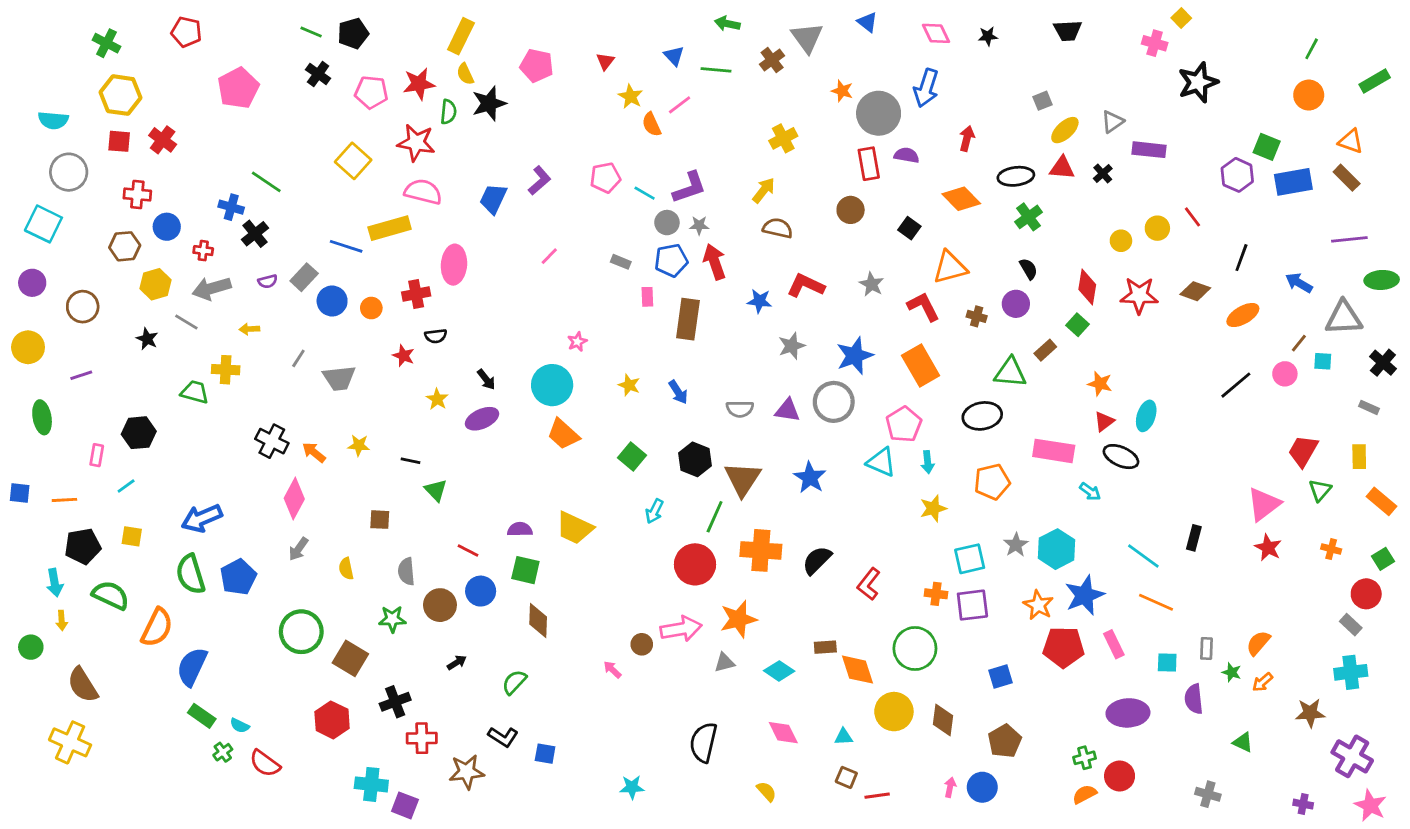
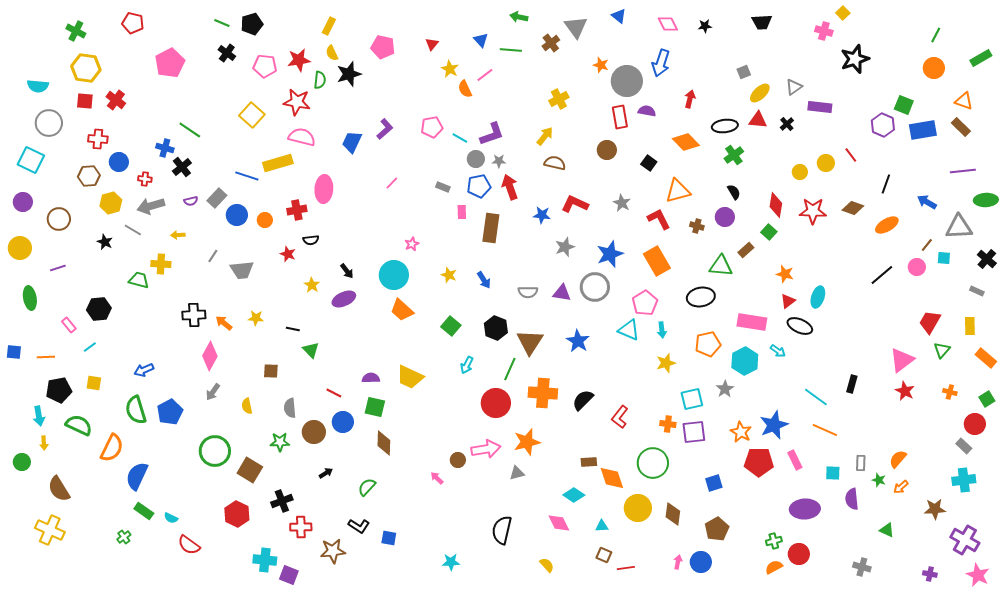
yellow rectangle: (461, 36) -> (329, 26), size x0.7
black cross: (272, 441) -> (194, 315), turned -30
pink rectangle: (97, 455) -> (69, 325), turned -49
blue arrow: (202, 518) -> (144, 370), size x0.7
cyan hexagon: (1057, 549) -> (745, 361), moved
cyan diamond: (779, 671) -> (574, 495), moved
green cross: (223, 752) -> (124, 537), moved

